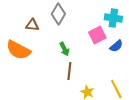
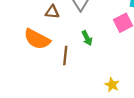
brown line: (69, 71) -> (65, 55), moved

